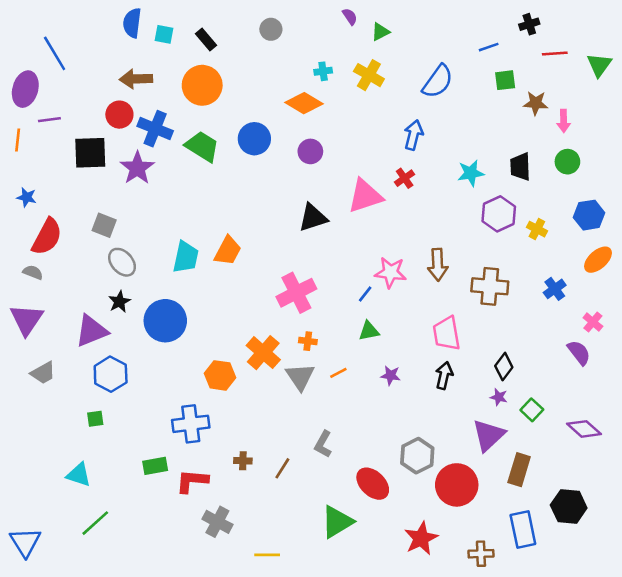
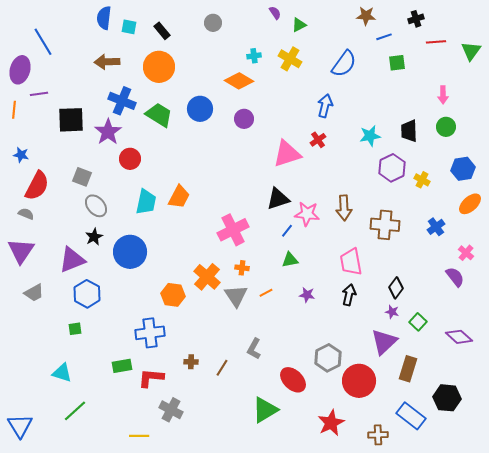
brown star: (536, 103) -> (366, 16), moved
red circle: (119, 115) -> (130, 159), moved
black triangle: (313, 218) -> (278, 199), moved
blue rectangle: (523, 529) -> (411, 416), turned -40
yellow line: (267, 555) -> (139, 436), moved

